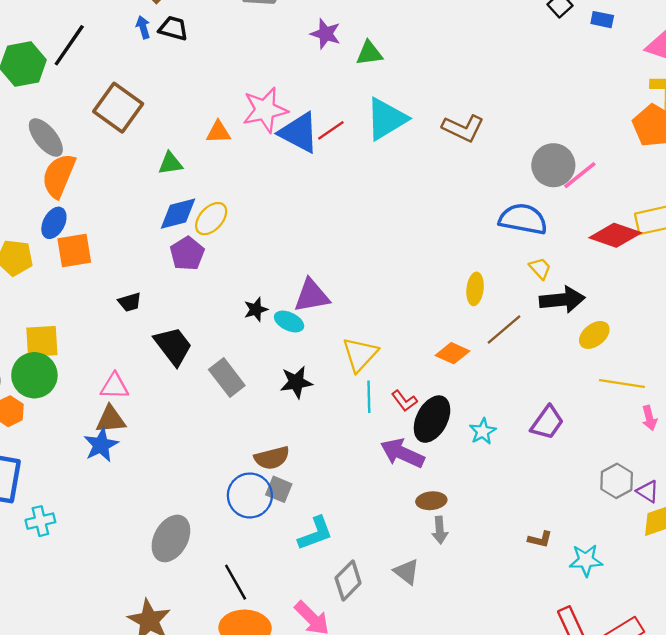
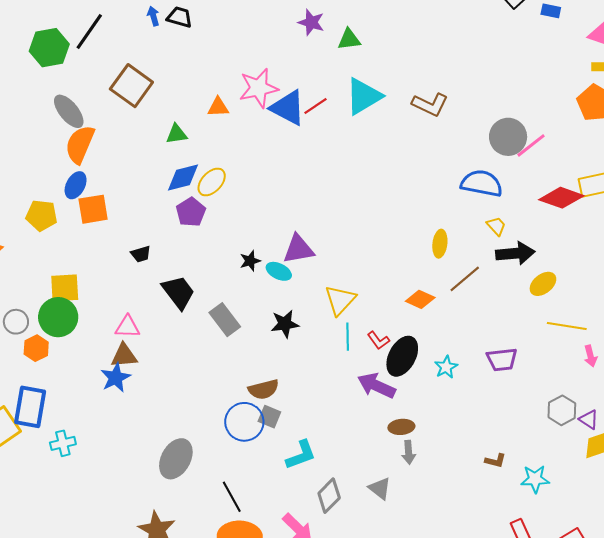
purple trapezoid: (547, 422) -> (502, 359), turned 48

